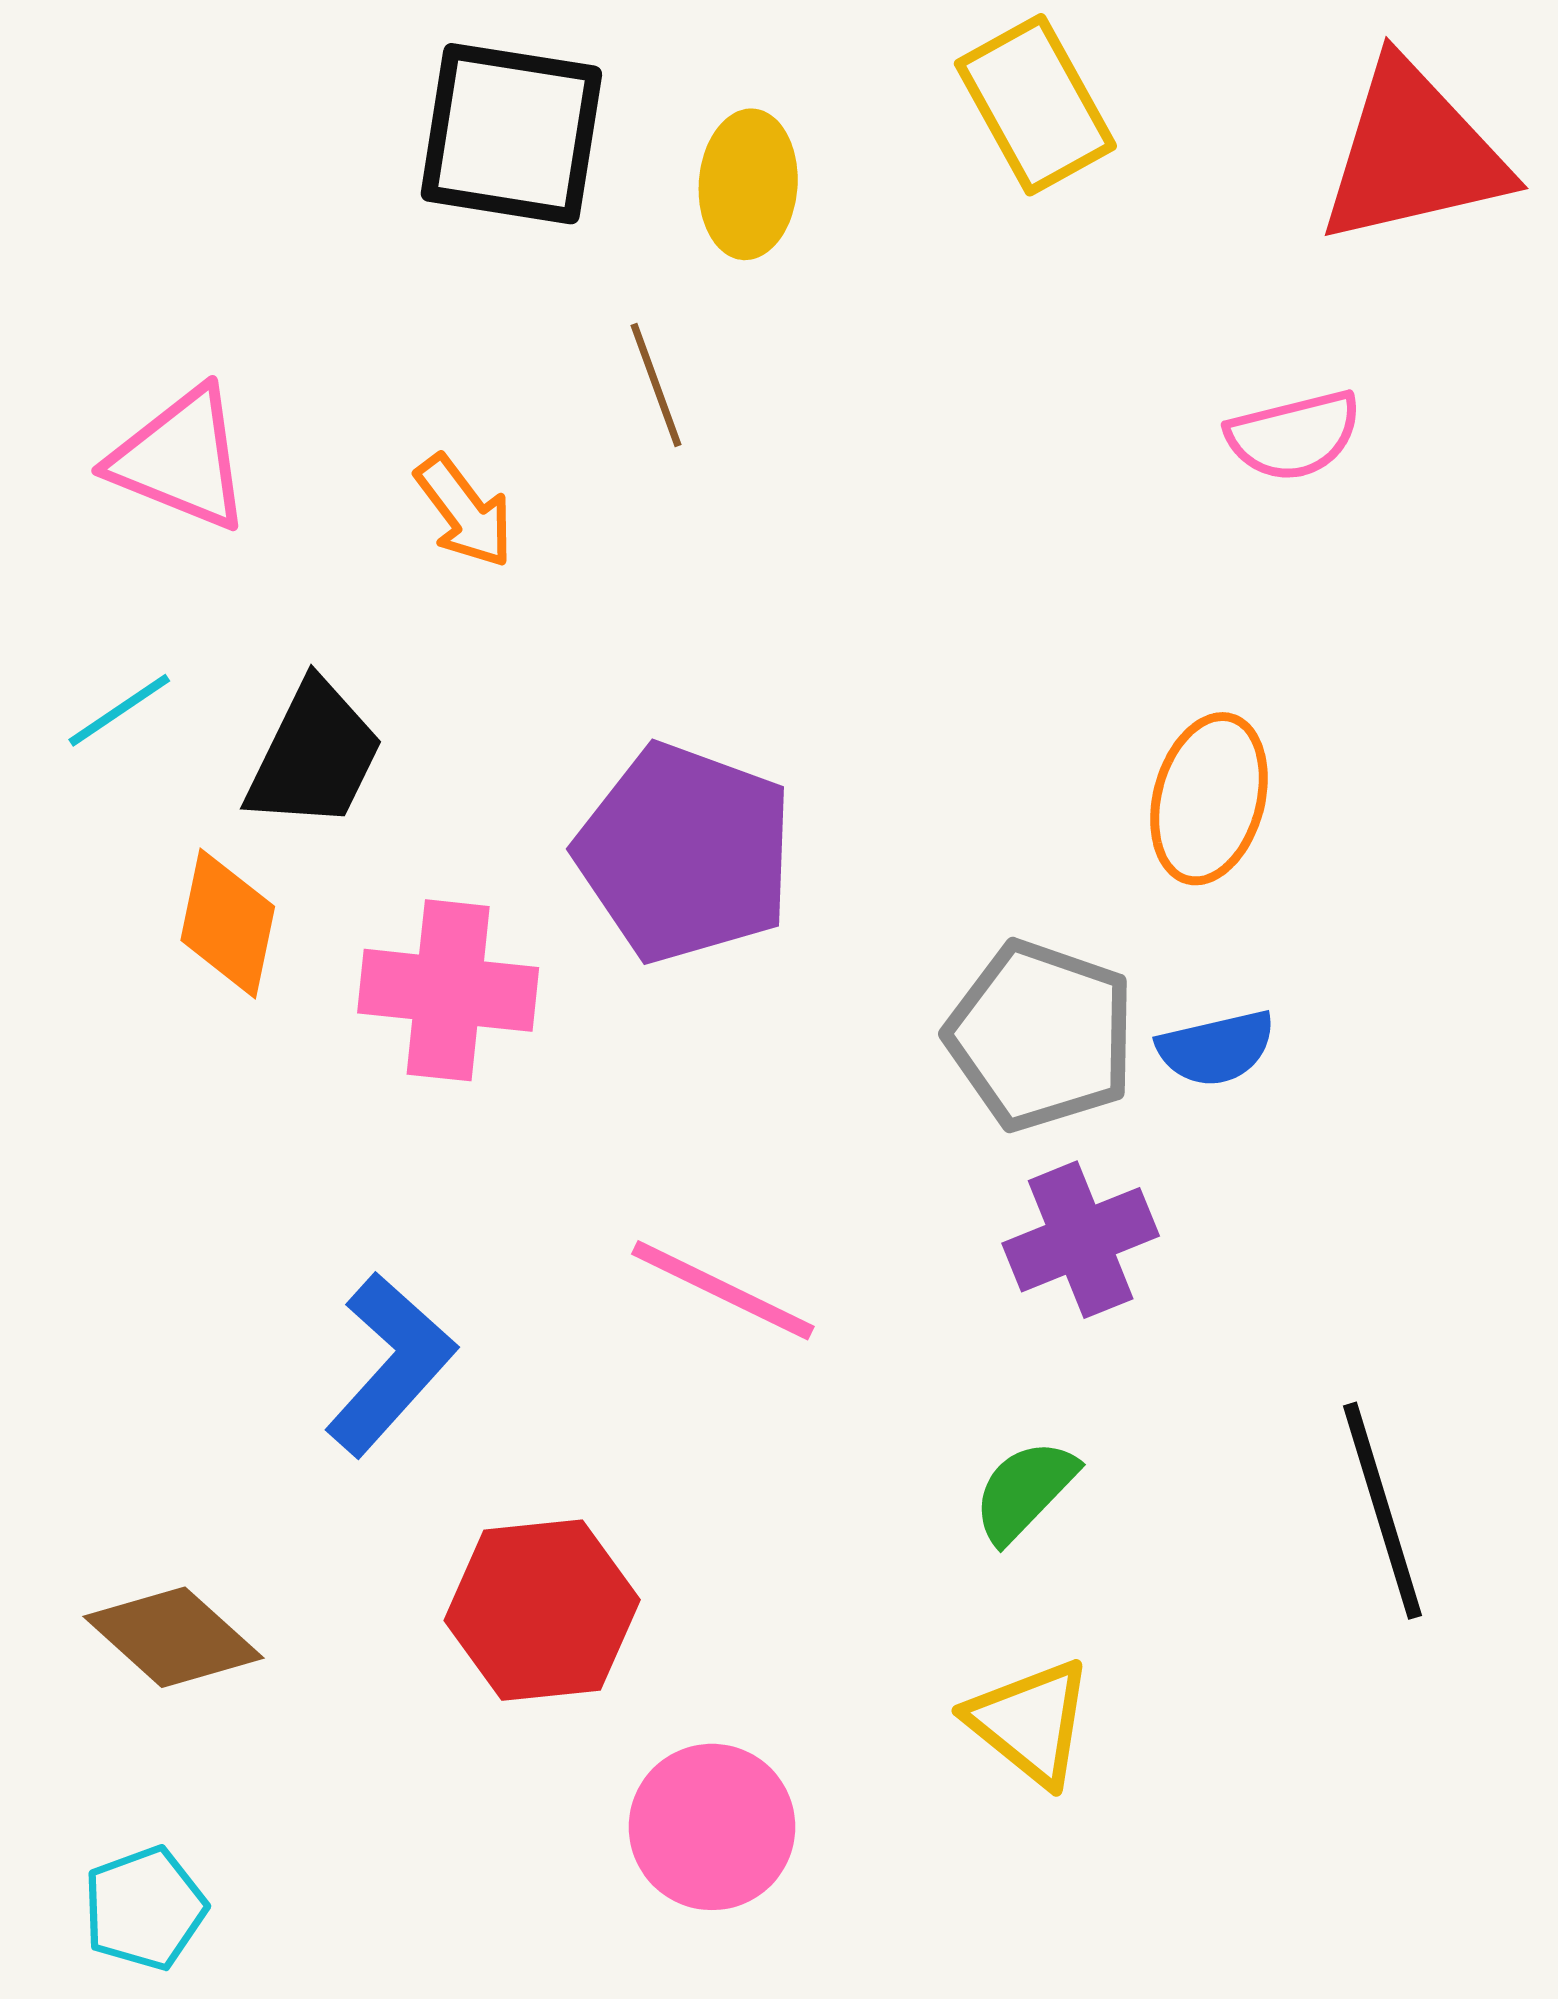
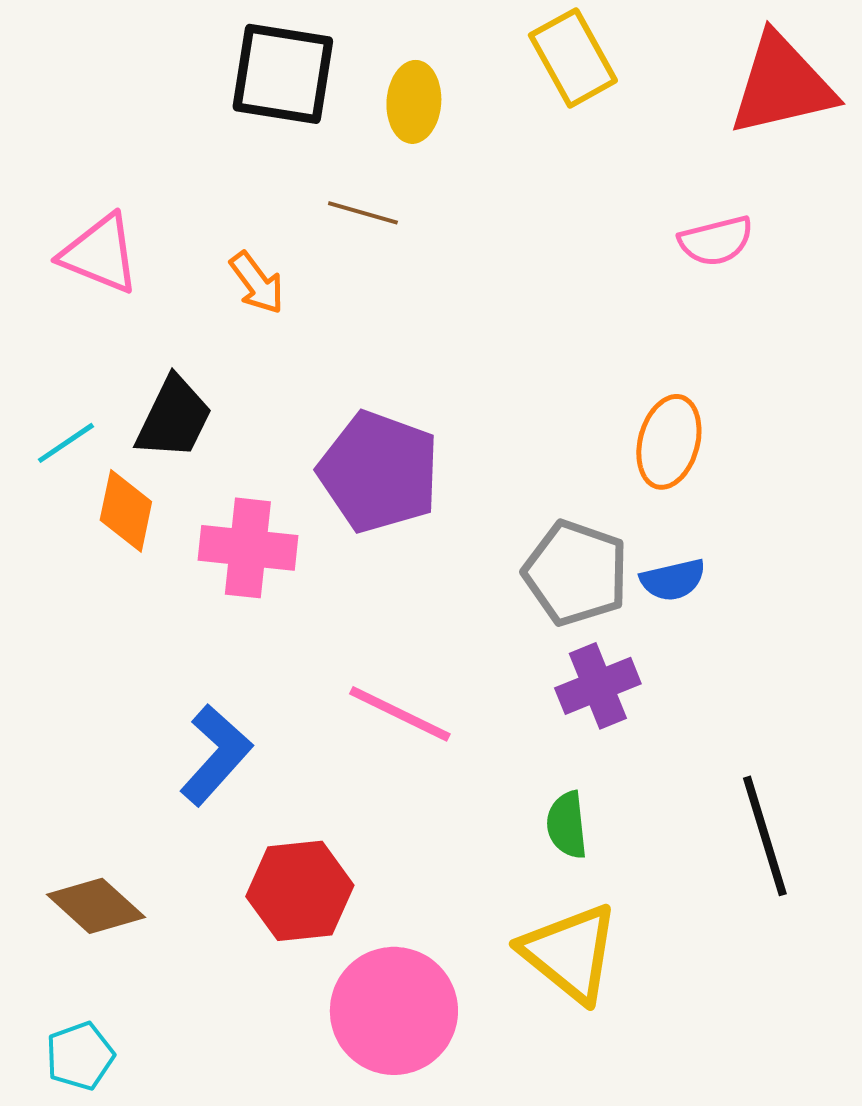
brown line: (656, 385) -> (363, 213), turned -54
cyan line: (119, 710) -> (66, 443), moved
green semicircle: (1025, 1491) -> (567, 825), turned -50
yellow triangle: (1030, 1722) -> (570, 953), size x1.4
pink circle: (712, 1827) -> (394, 1011), size x1.4

